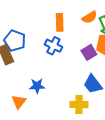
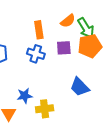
purple square: (89, 52) -> (64, 48), moved, turned 35
yellow cross: (79, 105) -> (45, 109), moved

